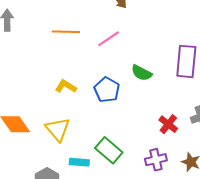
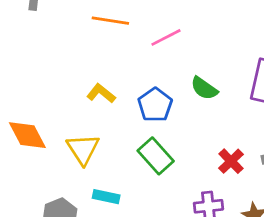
green rectangle: (109, 150) -> (156, 156), moved

